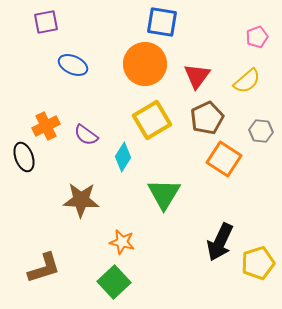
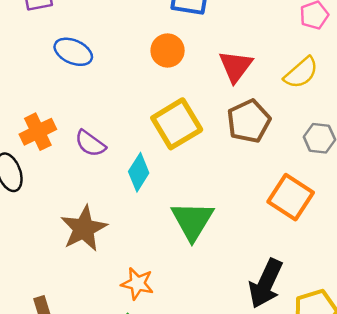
orange circle: (145, 64) -> (168, 50), size x0.6
orange square: (224, 159) -> (291, 197), moved
brown star: (81, 200) -> (84, 229), turned -30

